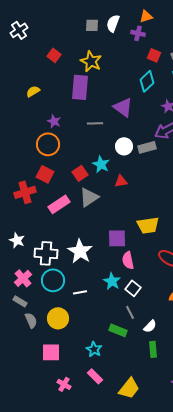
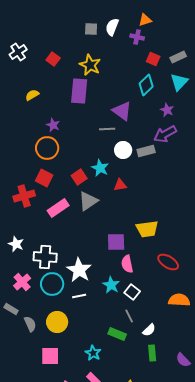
white cross: (19, 30) -> (18, 52), moved
gray line: (95, 123) -> (107, 129), moved
white star: (80, 251) -> (79, 270), moved
gray rectangle: (20, 301) -> (11, 309), moved

